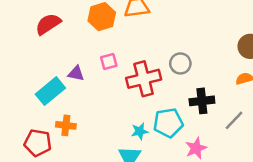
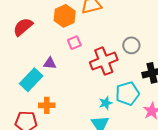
pink square: (109, 61) -> (74, 43), moved

